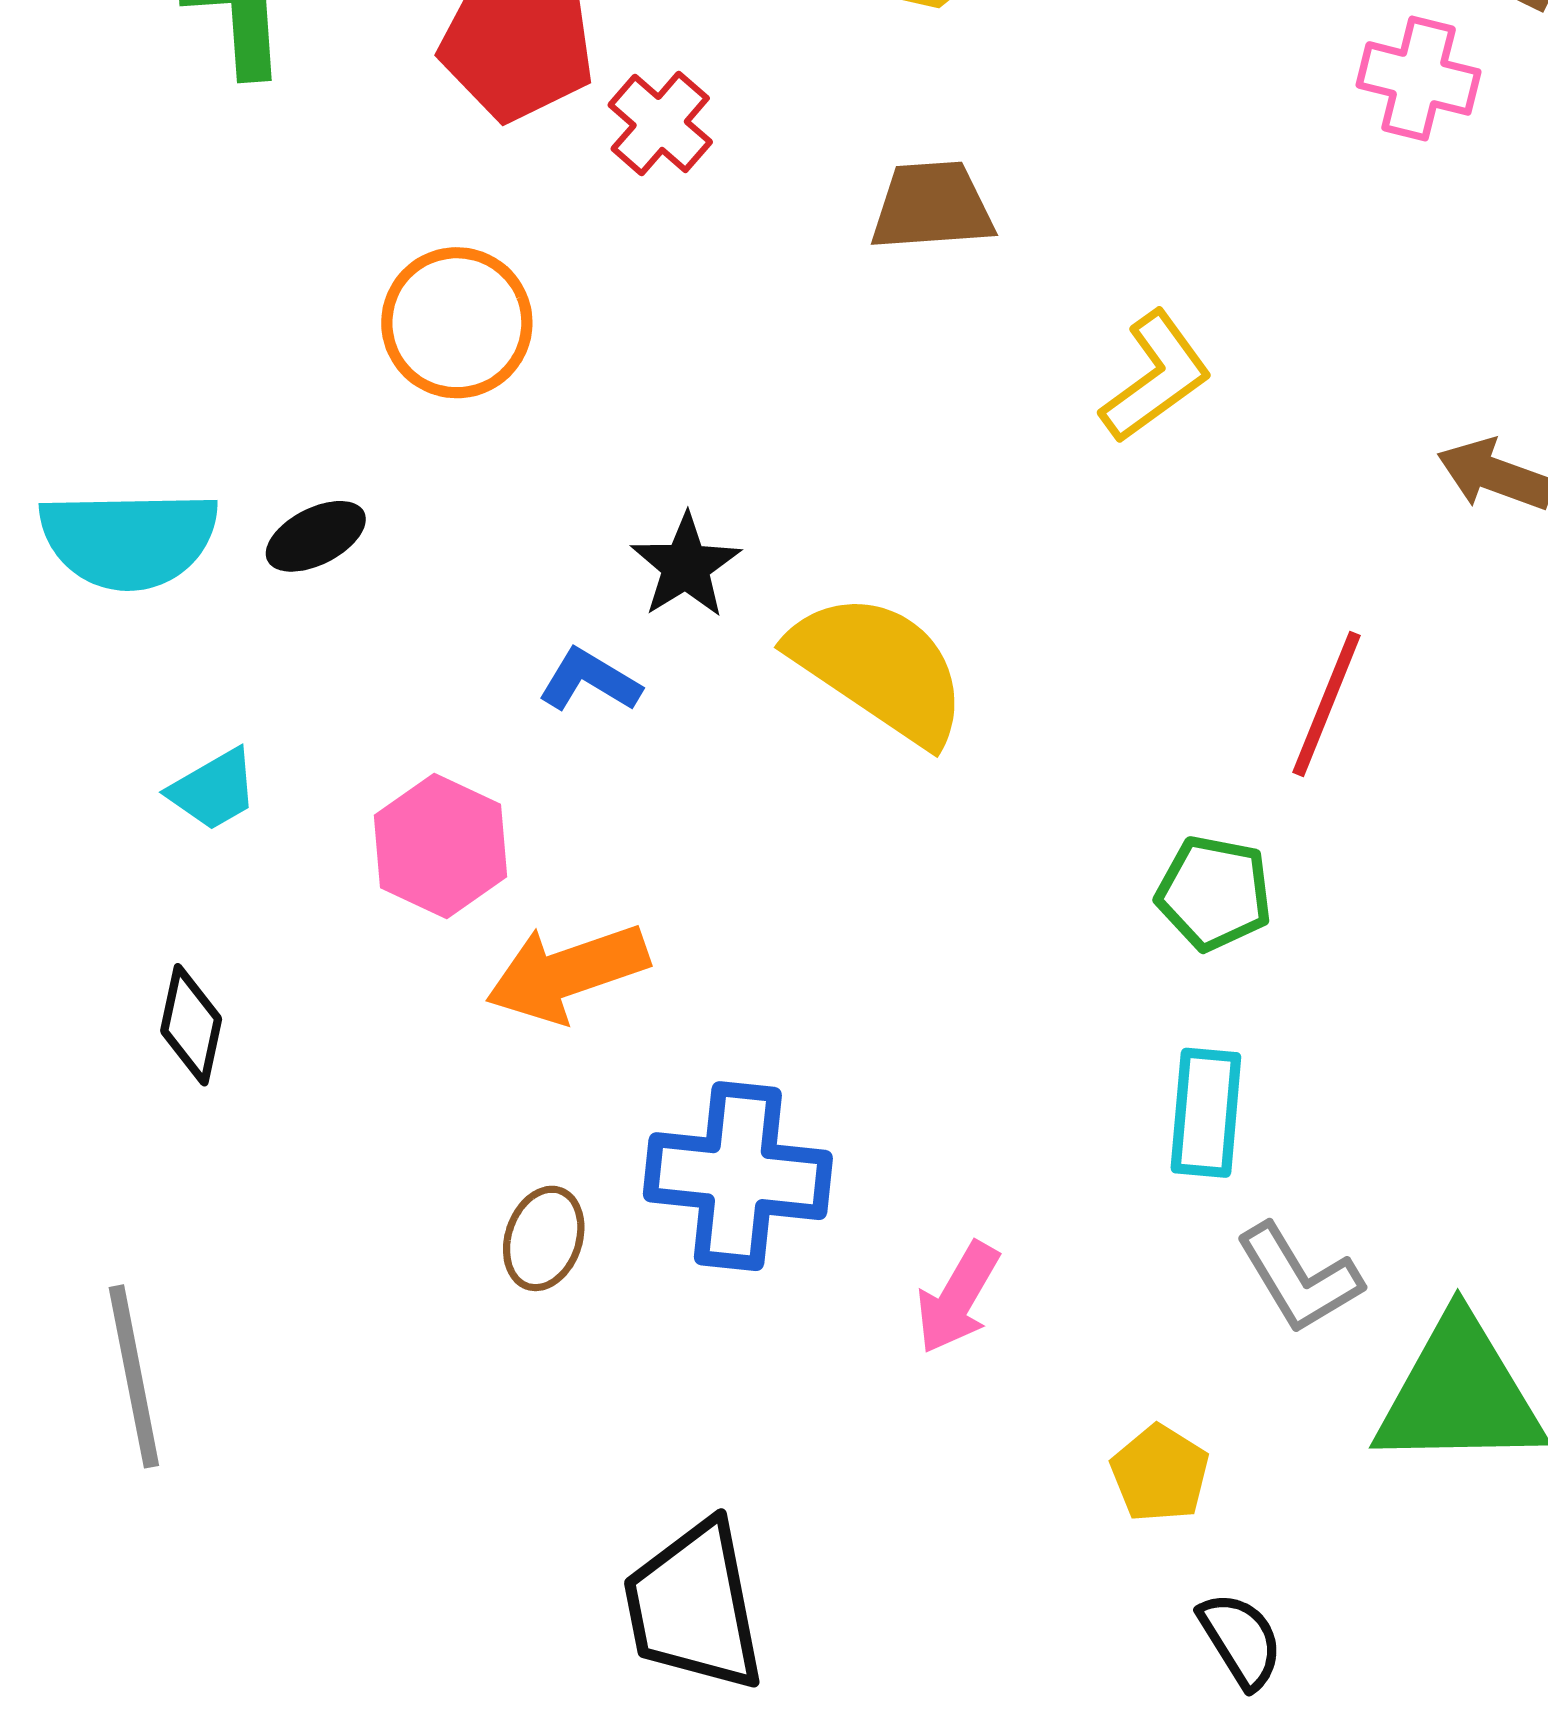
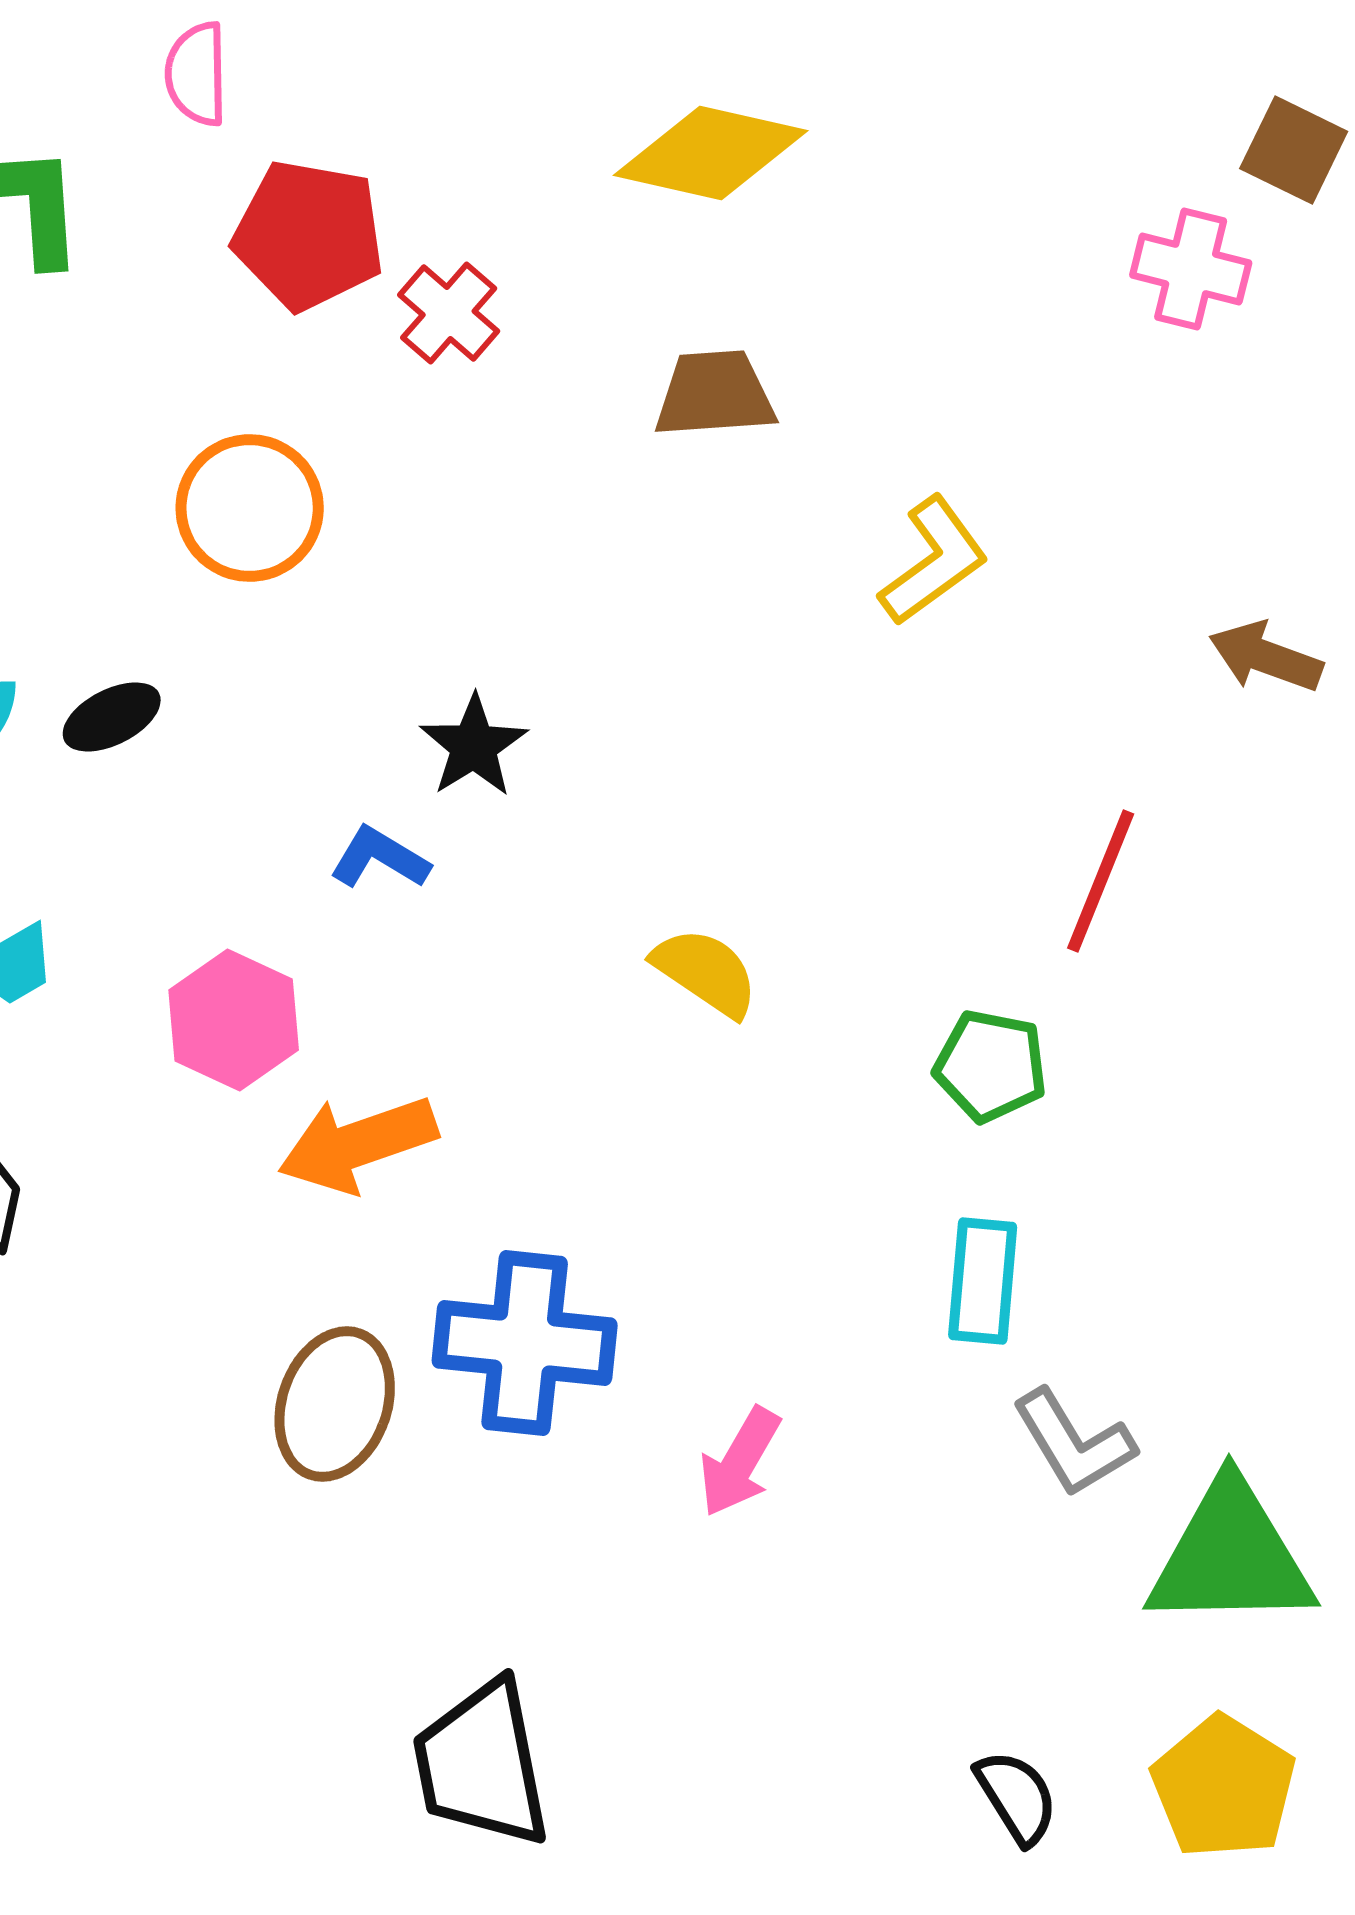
yellow semicircle: (879, 668) -> (706, 972), moved, size x0.6
brown ellipse: (544, 1238) -> (335, 1404), size x1.5
yellow pentagon: (1160, 1474) -> (1224, 1787), moved, size x1.5

